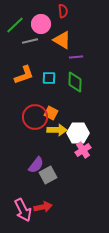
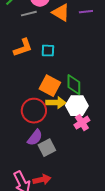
purple line: (76, 57) -> (86, 12), moved
green diamond: (75, 82) -> (74, 85), moved
orange square: (51, 113) -> (50, 86), size x1.5
red circle: (35, 117) -> (34, 111), moved

